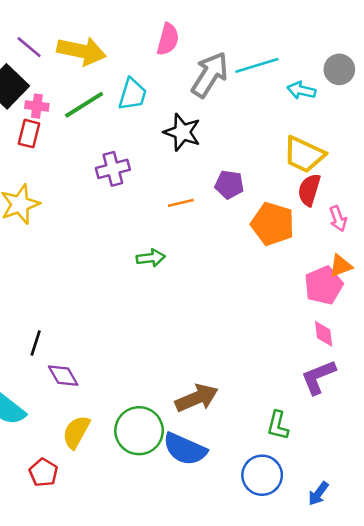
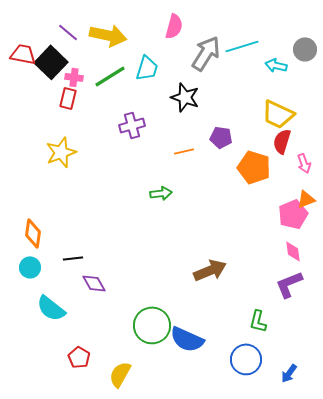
black line: (36, 343) -> (73, 258), turned 66
brown arrow: (197, 398) -> (210, 270), moved
yellow semicircle: (76, 432) -> (120, 374), moved

